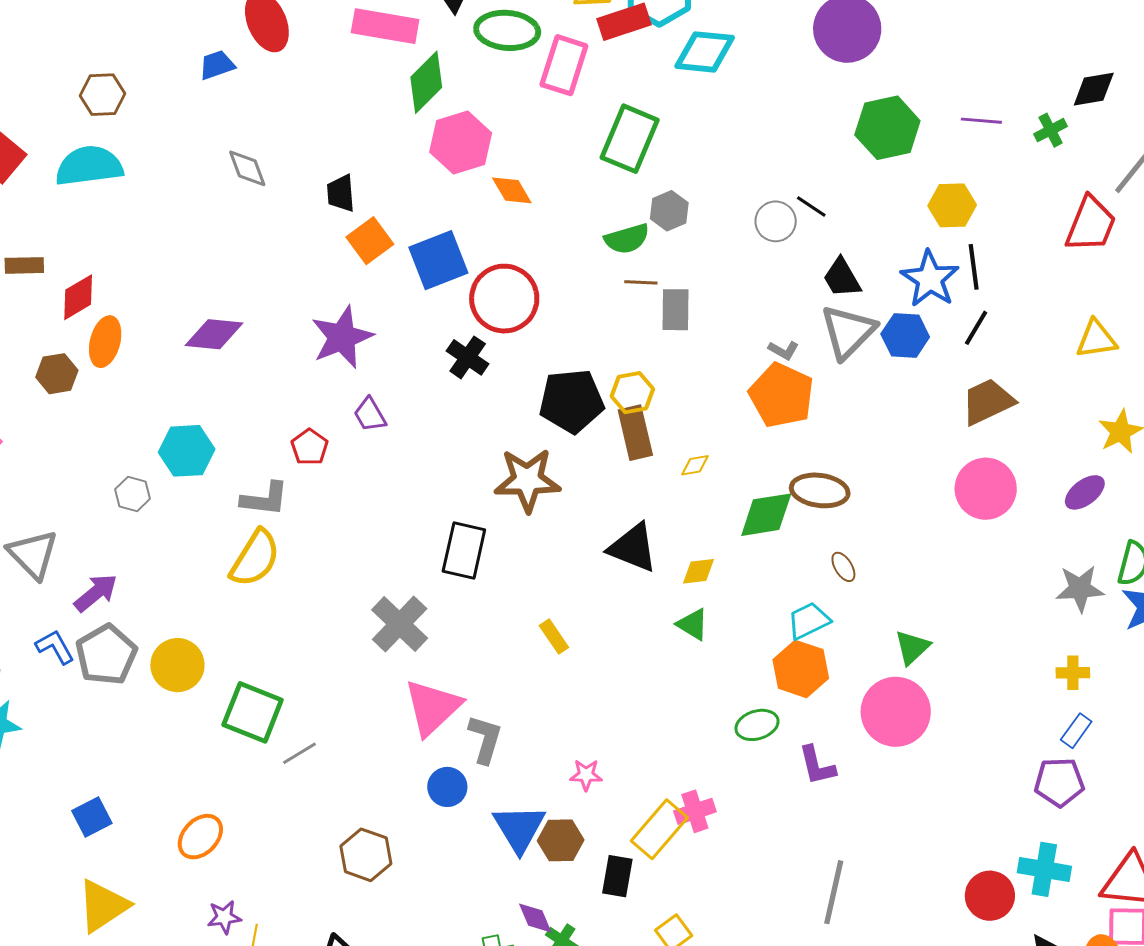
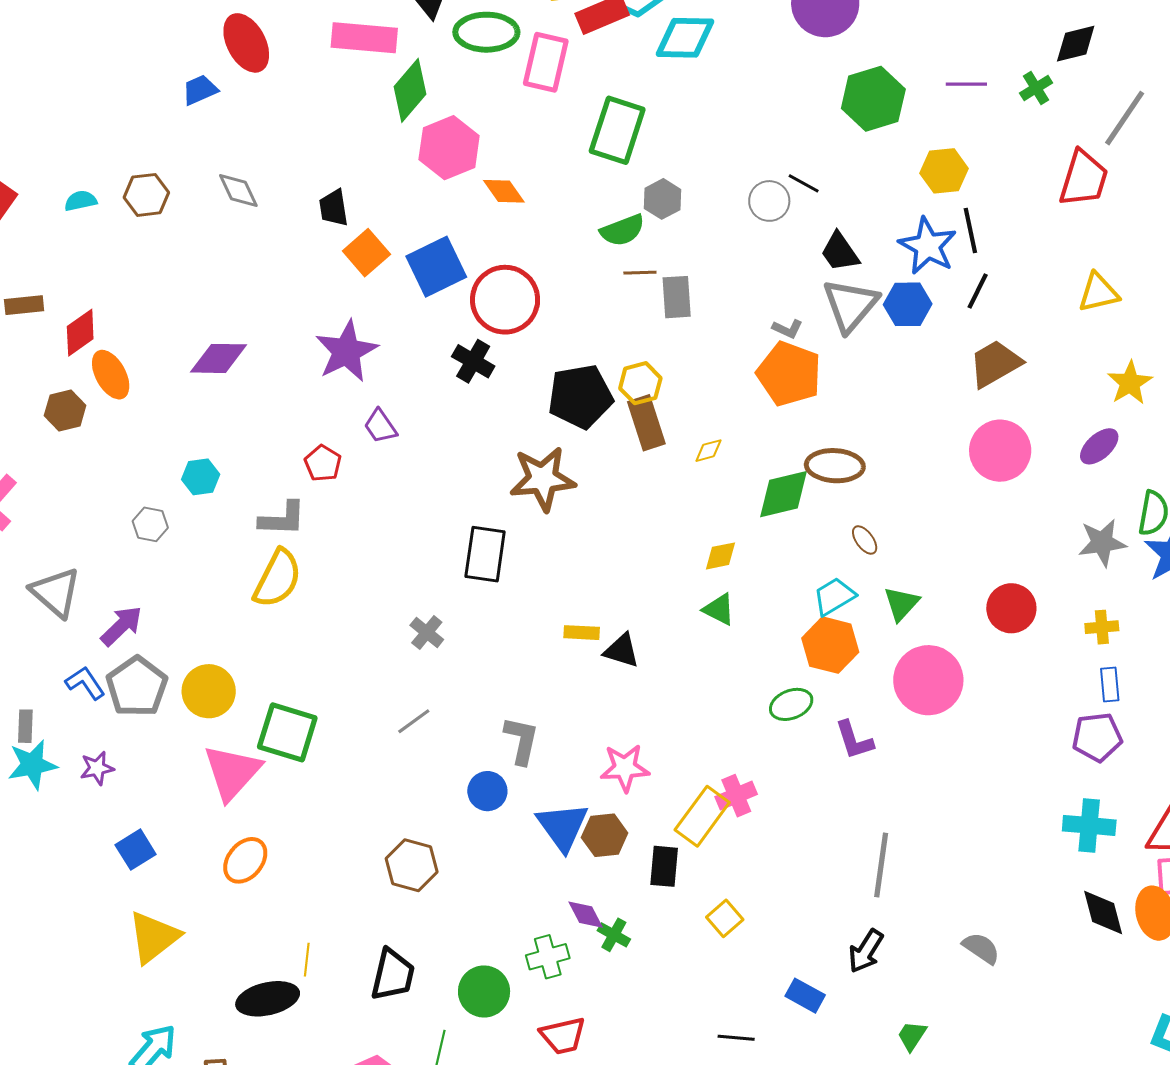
brown hexagon: (103, 95) -> (146, 195), moved
cyan semicircle: (89, 166) -> (81, 201), size x0.5
orange ellipse: (105, 342) -> (111, 375), turned -39
cyan hexagon: (187, 451) -> (201, 477), size x0.7
black triangle: (633, 548) -> (622, 651), moved, size x0.7
gray cross: (400, 624) -> (427, 632), size x0.6
yellow rectangle: (554, 637) -> (582, 633), turned -48
green triangle: (912, 647) -> (901, 604), moved
pink triangle: (432, 707) -> (232, 772), moved
blue rectangle: (1076, 731) -> (1110, 685), turned -36
gray line: (299, 753) -> (414, 721), moved
pink star: (586, 775) -> (625, 768), size x1.5
red circle: (990, 896) -> (1011, 608), moved
purple star: (224, 917) -> (97, 768), moved

